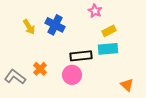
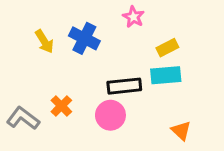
pink star: (95, 11) -> (134, 17), moved
orange triangle: (127, 85) -> (181, 131), moved

